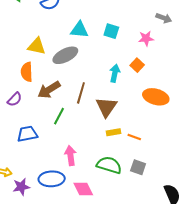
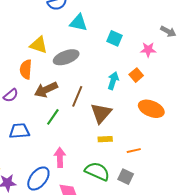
cyan triangle: (79, 30) -> (78, 23), moved
orange line: (134, 137) -> (134, 151), moved, turned -40
blue ellipse: (52, 179) -> (38, 178), turned -55

